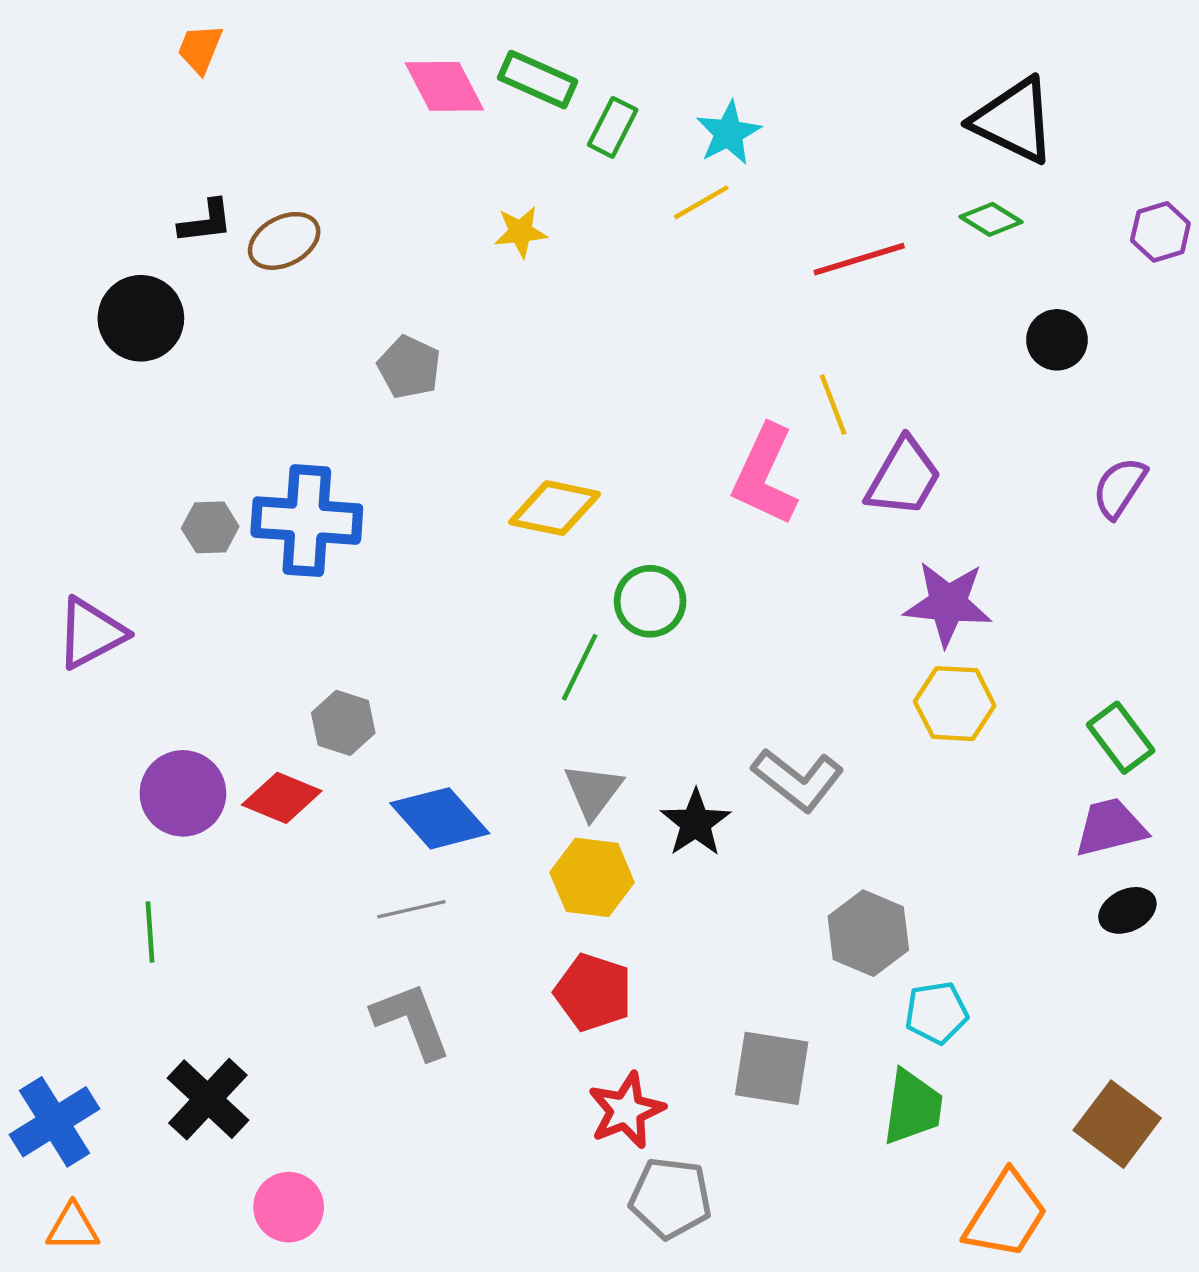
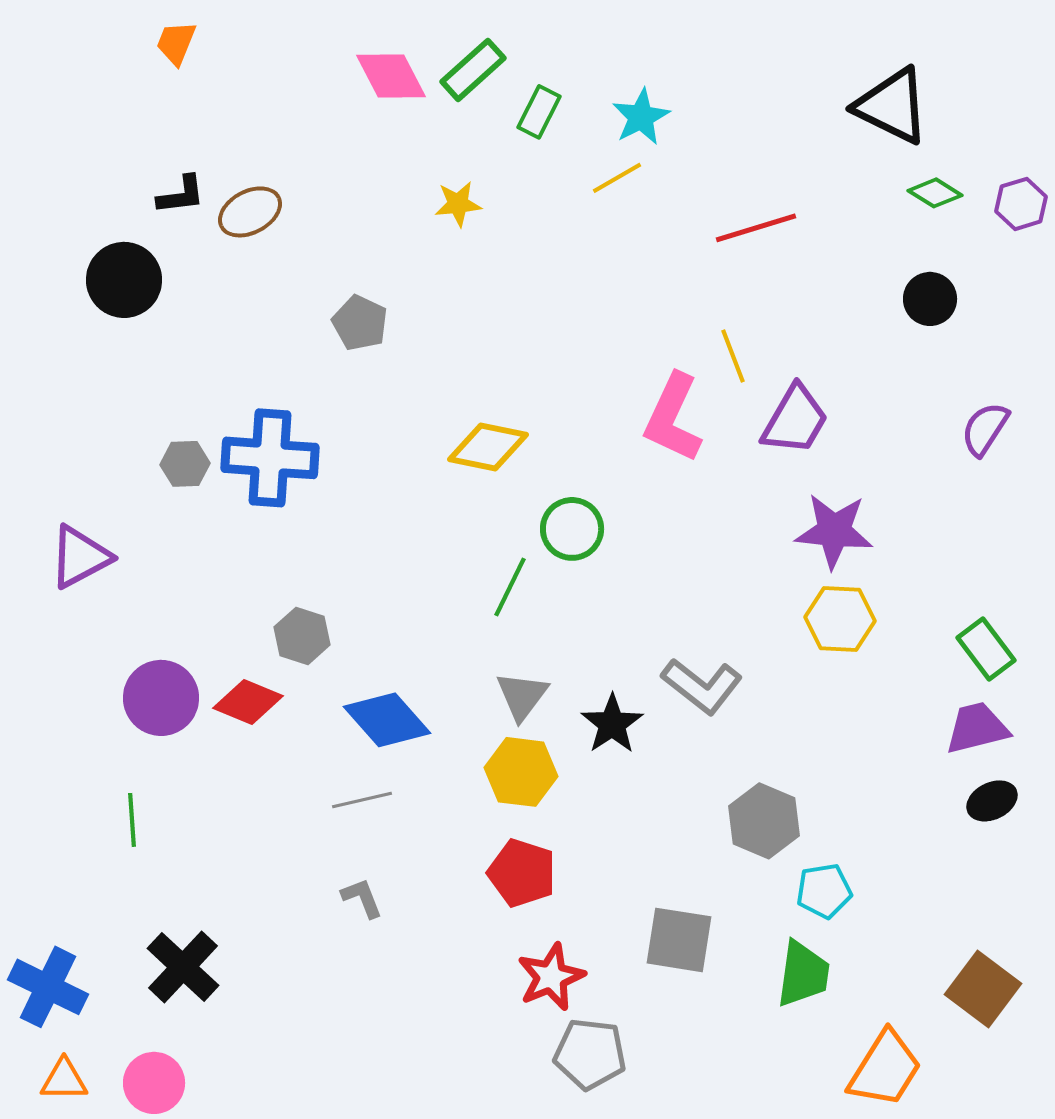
green rectangle: (538, 80) -> (473, 70), turned -66
green diamond: (991, 219) -> (935, 193), moved
gray L-shape: (411, 1021) -> (362, 898), size x0.6
blue cross: (55, 1122) -> (48, 987), turned -32
pink circle: (289, 1207) -> (154, 1083), moved

